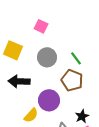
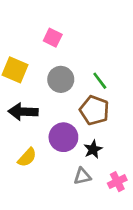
yellow semicircle: (31, 115) -> (27, 157), moved
black star: (82, 116) -> (93, 149), moved

